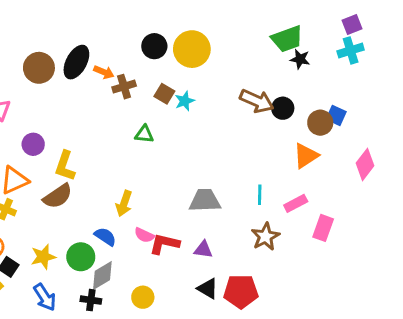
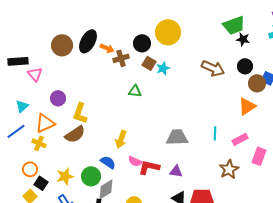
black circle: (154, 46) -> (142, 43), moved
black circle: (283, 108) -> (245, 66), moved
brown star: (265, 237) -> (229, 169), moved

